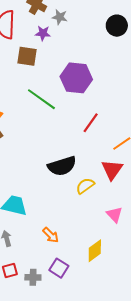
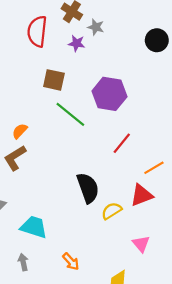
brown square: (27, 56) -> (54, 80), moved
black semicircle: (62, 166) -> (88, 188), turned -96
red triangle: (112, 170) -> (142, 195), turned 30

